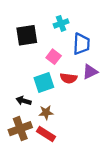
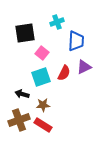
pink square: (54, 57) -> (42, 53), moved
red semicircle: (69, 78) -> (64, 73), turned -70

